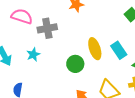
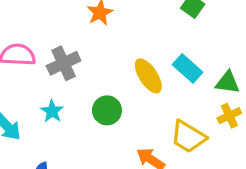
green circle: (75, 64) -> (107, 110), moved

